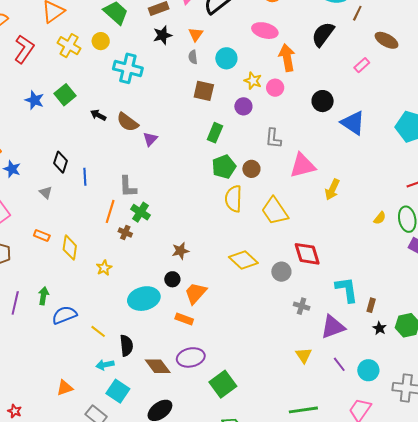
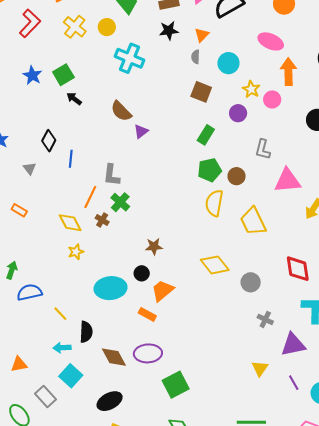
black arrow: (98, 115) -> (74, 99), moved
yellow diamond: (70, 248) -> (70, 223), moved, turned -45
red diamond: (307, 254) -> (298, 269), moved

